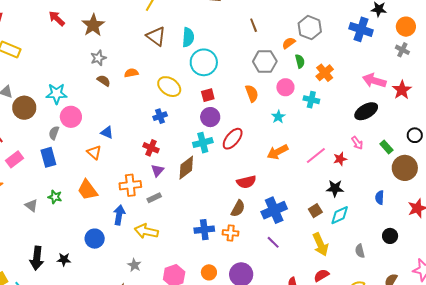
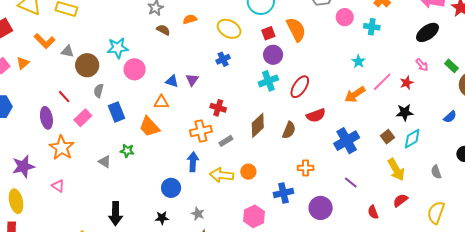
orange semicircle: (252, 93) -> (296, 30), moved, size x1.4
cyan star: (278, 117) -> (358, 61), moved
gray semicircle: (54, 133) -> (99, 91), moved
red ellipse: (233, 139) -> (300, 87), moved
red cross: (151, 148) -> (218, 108), moved
orange triangle: (94, 152) -> (161, 102), turned -35
orange arrow: (278, 152) -> (355, 95), moved
brown diamond: (186, 168) -> (258, 125), moved
purple triangle: (157, 170) -> (192, 80), moved
orange trapezoid: (88, 190) -> (149, 127), moved
blue semicircle: (380, 198) -> (450, 117), turned -128
brown semicircle: (238, 208) -> (289, 130), moved
blue cross: (204, 230) -> (283, 193), moved
purple line: (273, 242) -> (351, 183), moved
black star: (64, 260) -> (162, 218), moved
gray star: (134, 265) -> (198, 214), moved
orange circle: (209, 272) -> (248, 172), moved

